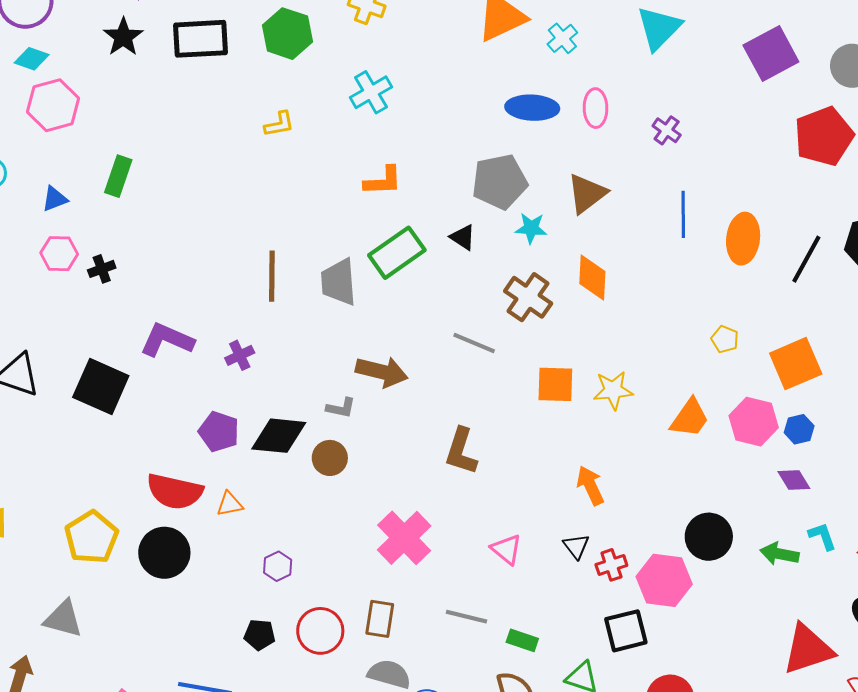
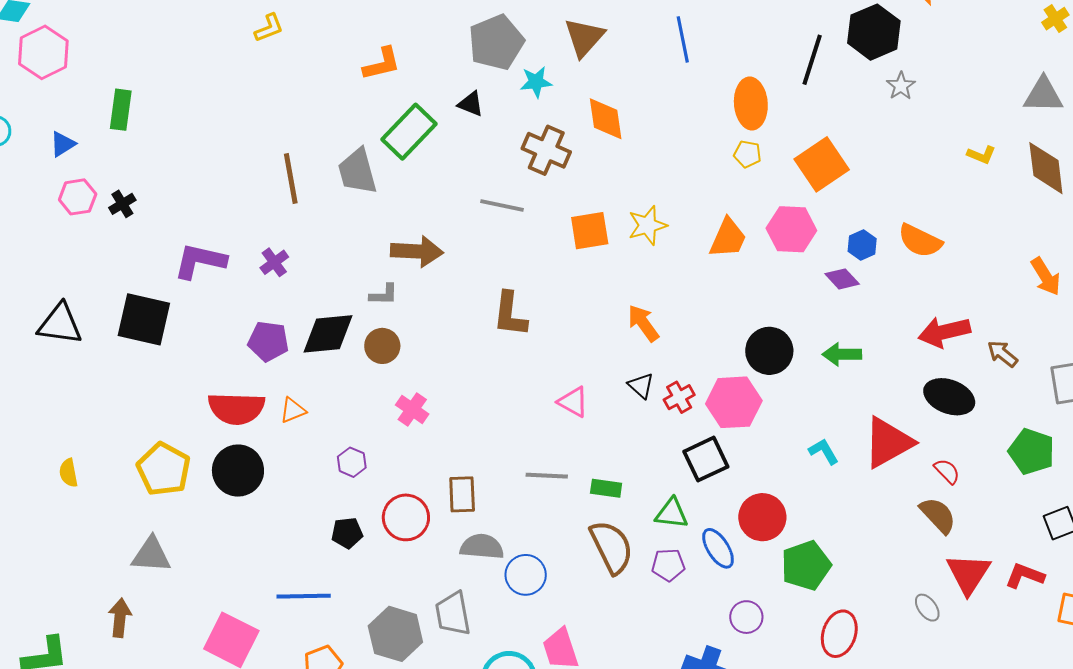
orange ellipse: (743, 239) -> (751, 104), moved
blue hexagon: (799, 429) -> (862, 245), moved
cyan L-shape: (822, 536) -> (824, 451), moved
pink cross: (404, 538) -> (412, 409), moved, size x0.6

